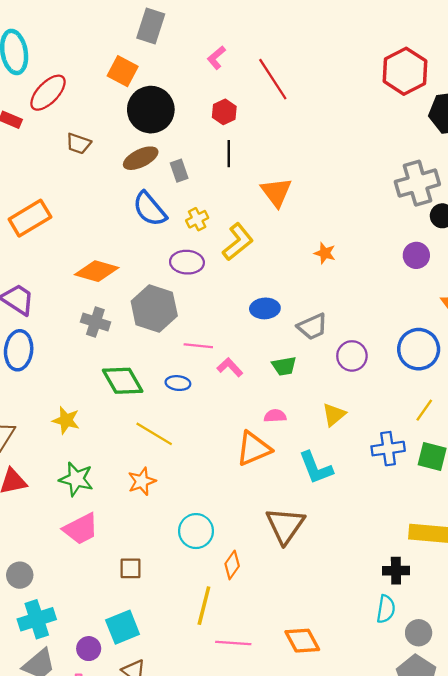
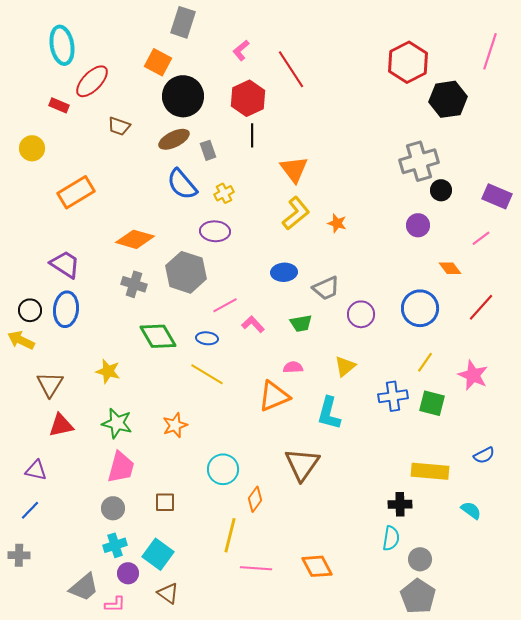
red hexagon: (224, 112) -> (248, 98), size x1.6
yellow L-shape: (238, 242) -> (296, 213), moved
pink line: (198, 346) -> (225, 305), turned -35
yellow line: (154, 434) -> (207, 374), moved
cyan L-shape: (316, 468) -> (329, 413), turned 36
pink trapezoid: (81, 529) -> (121, 467), turned -48
gray circle: (20, 575) -> (113, 508), moved
cyan cross: (37, 619) -> (115, 545), moved, size x0.7
cyan square: (123, 627) -> (158, 554), turned -32

